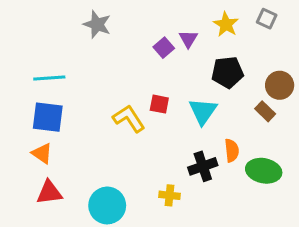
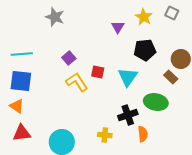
purple square: (164, 48) -> (69, 58), moved
orange semicircle: (232, 150) -> (143, 134), moved
green ellipse: (264, 171) -> (156, 102), moved

